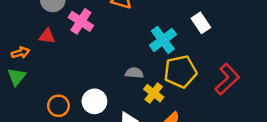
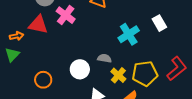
red triangle: (47, 36) -> (38, 25), size x1.5
yellow pentagon: (180, 72) -> (145, 74), moved
white circle: (94, 101) -> (80, 69), moved

